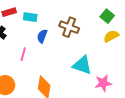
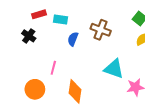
pink line: (23, 54) -> (53, 68), moved

